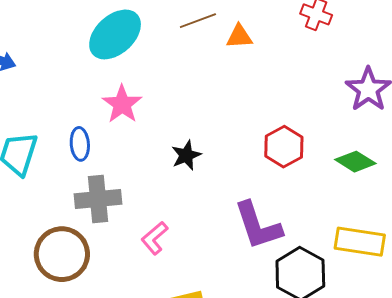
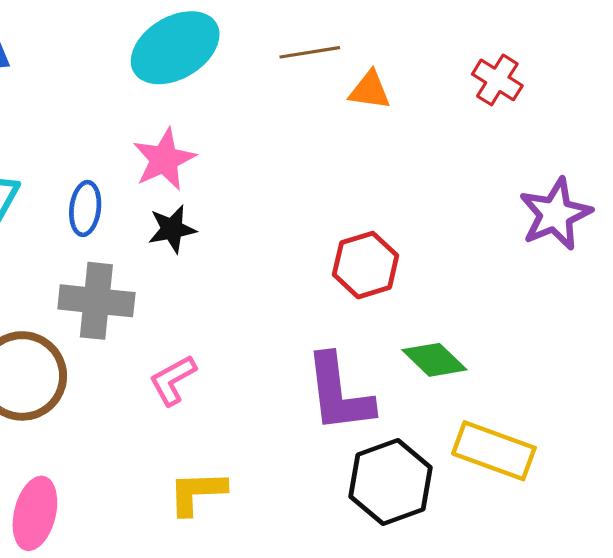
red hexagon: (284, 147) -> (366, 265), moved
black star: (186, 155) -> (172, 229), moved
green diamond: (355, 162) -> (434, 360), moved

